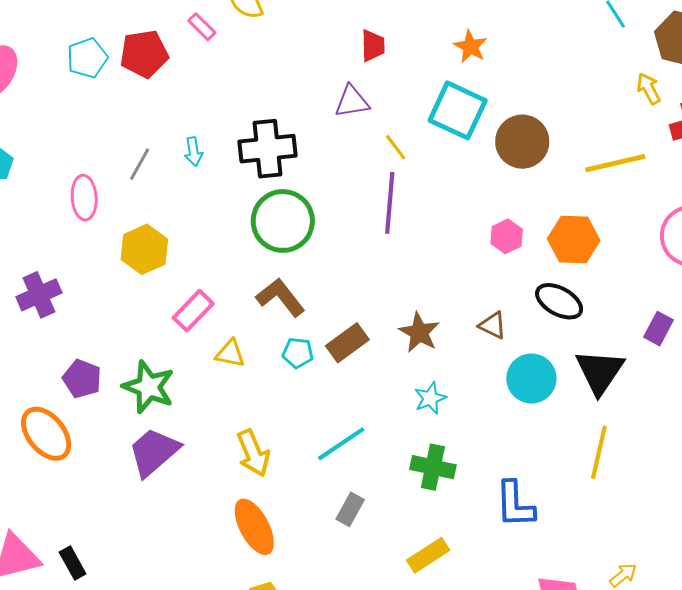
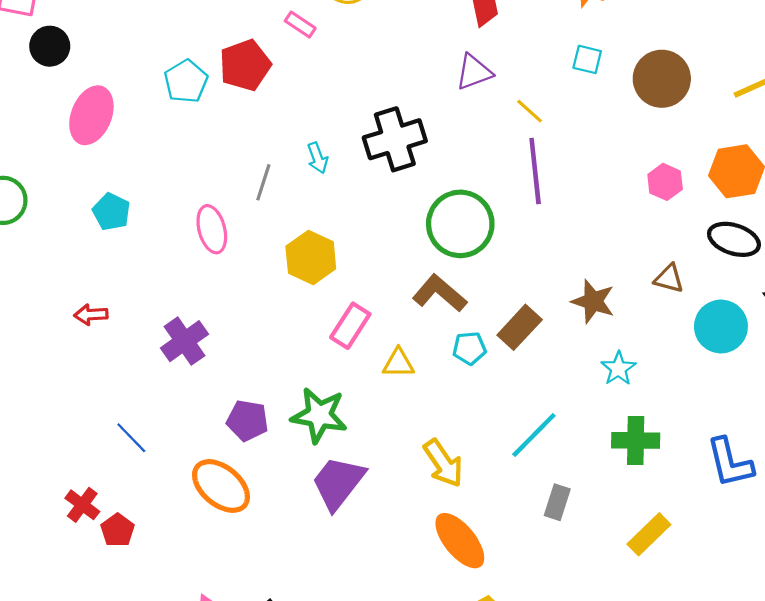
cyan square: (458, 110) -> (587, 59), size x0.5
green circle: (283, 221) -> (460, 224), moved
yellow hexagon: (144, 249) -> (311, 257), moved

